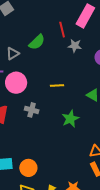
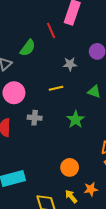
gray star: (75, 46) -> (70, 64), moved
orange circle: (28, 168) -> (70, 167), moved

